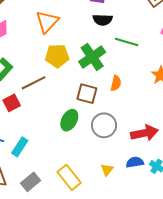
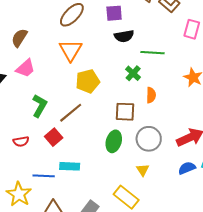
green cross: (92, 57) -> (133, 73), moved, size x0.6
cyan rectangle: (20, 147) -> (70, 166), moved, turned 72
yellow triangle: (107, 170) -> (143, 170), moved

